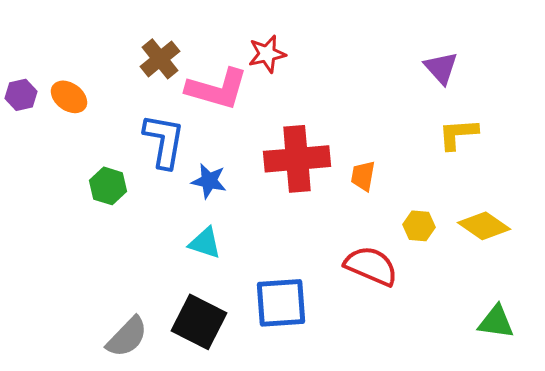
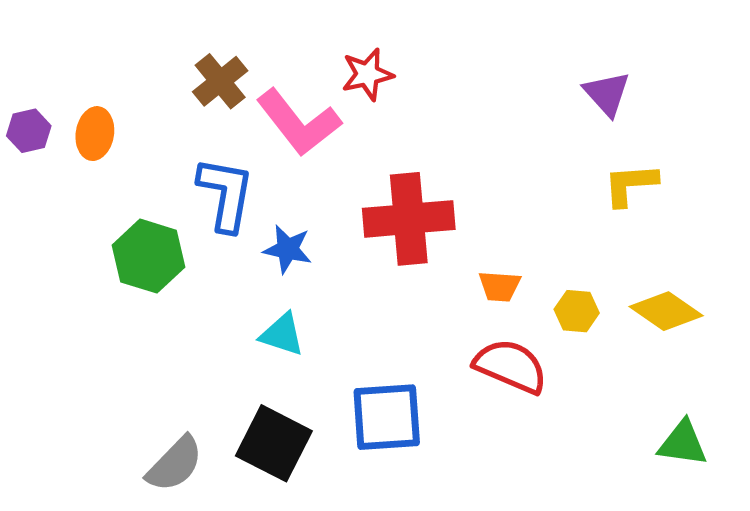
pink L-shape: (217, 89) -> (299, 123), turned 36
orange ellipse: (69, 97) -> (95, 134), turned 63
orange trapezoid: (363, 176) -> (500, 286), moved, turned -96
green hexagon: (108, 186) -> (149, 256), size x1.4

